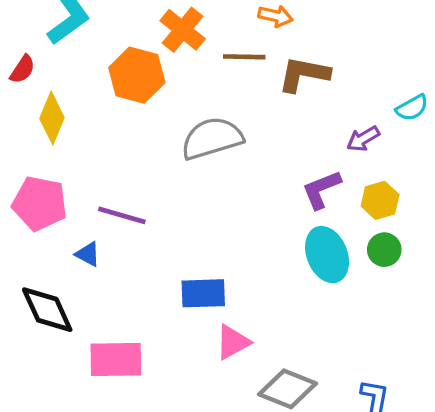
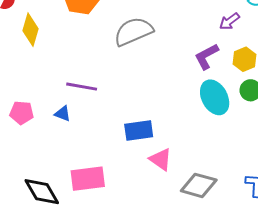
pink pentagon: (40, 203) -> (22, 113), moved, size x0.7
black diamond: (47, 310) -> (42, 192), moved
pink triangle: (233, 342) -> (161, 159), turned -50

